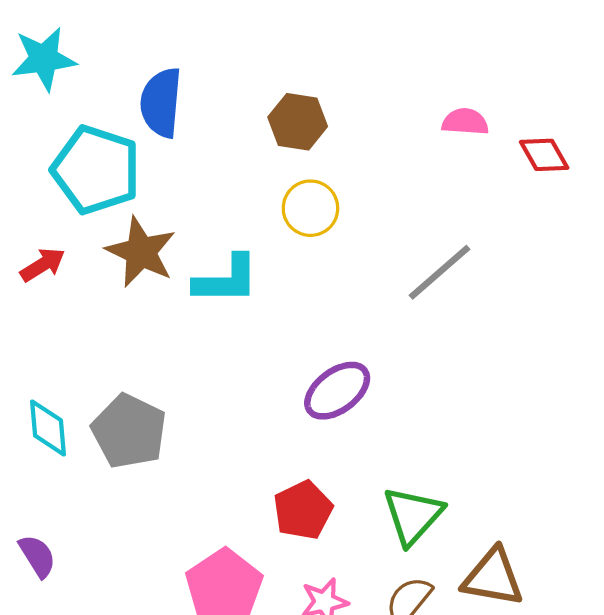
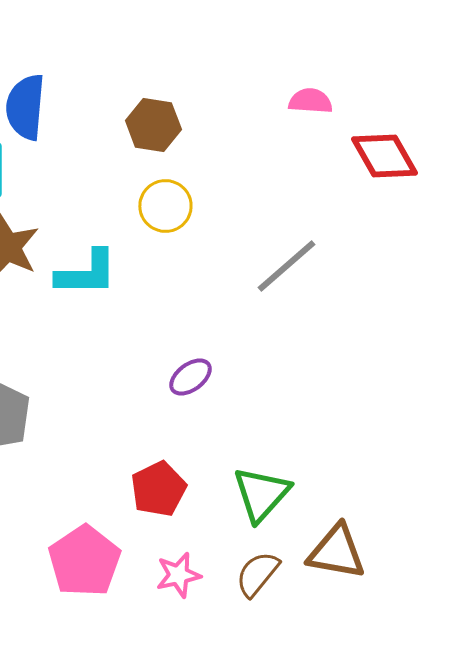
pink semicircle: (465, 122) -> (310, 101), moved
red diamond: (544, 155) -> (384, 156), size x1.4
purple ellipse: (337, 391) -> (190, 377), size x0.7

